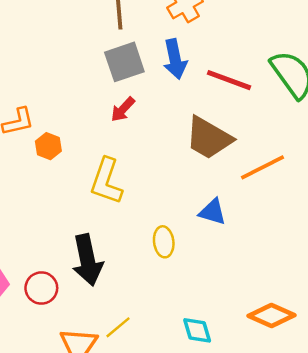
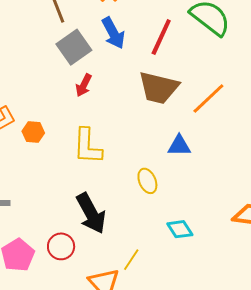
red line: (229, 80) -> (161, 37), turned -69
cyan diamond: (197, 330) -> (180, 229), moved

